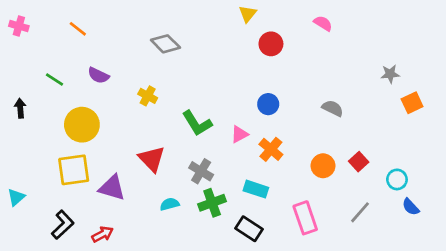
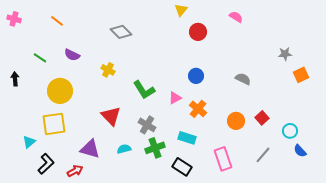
purple triangle: (112, 188) -> (90, 149), moved
cyan triangle: (16, 197) -> (29, 142), moved

